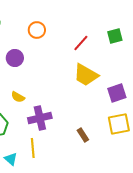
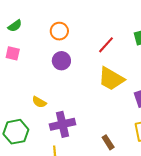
purple circle: (15, 58) -> (61, 61), moved

